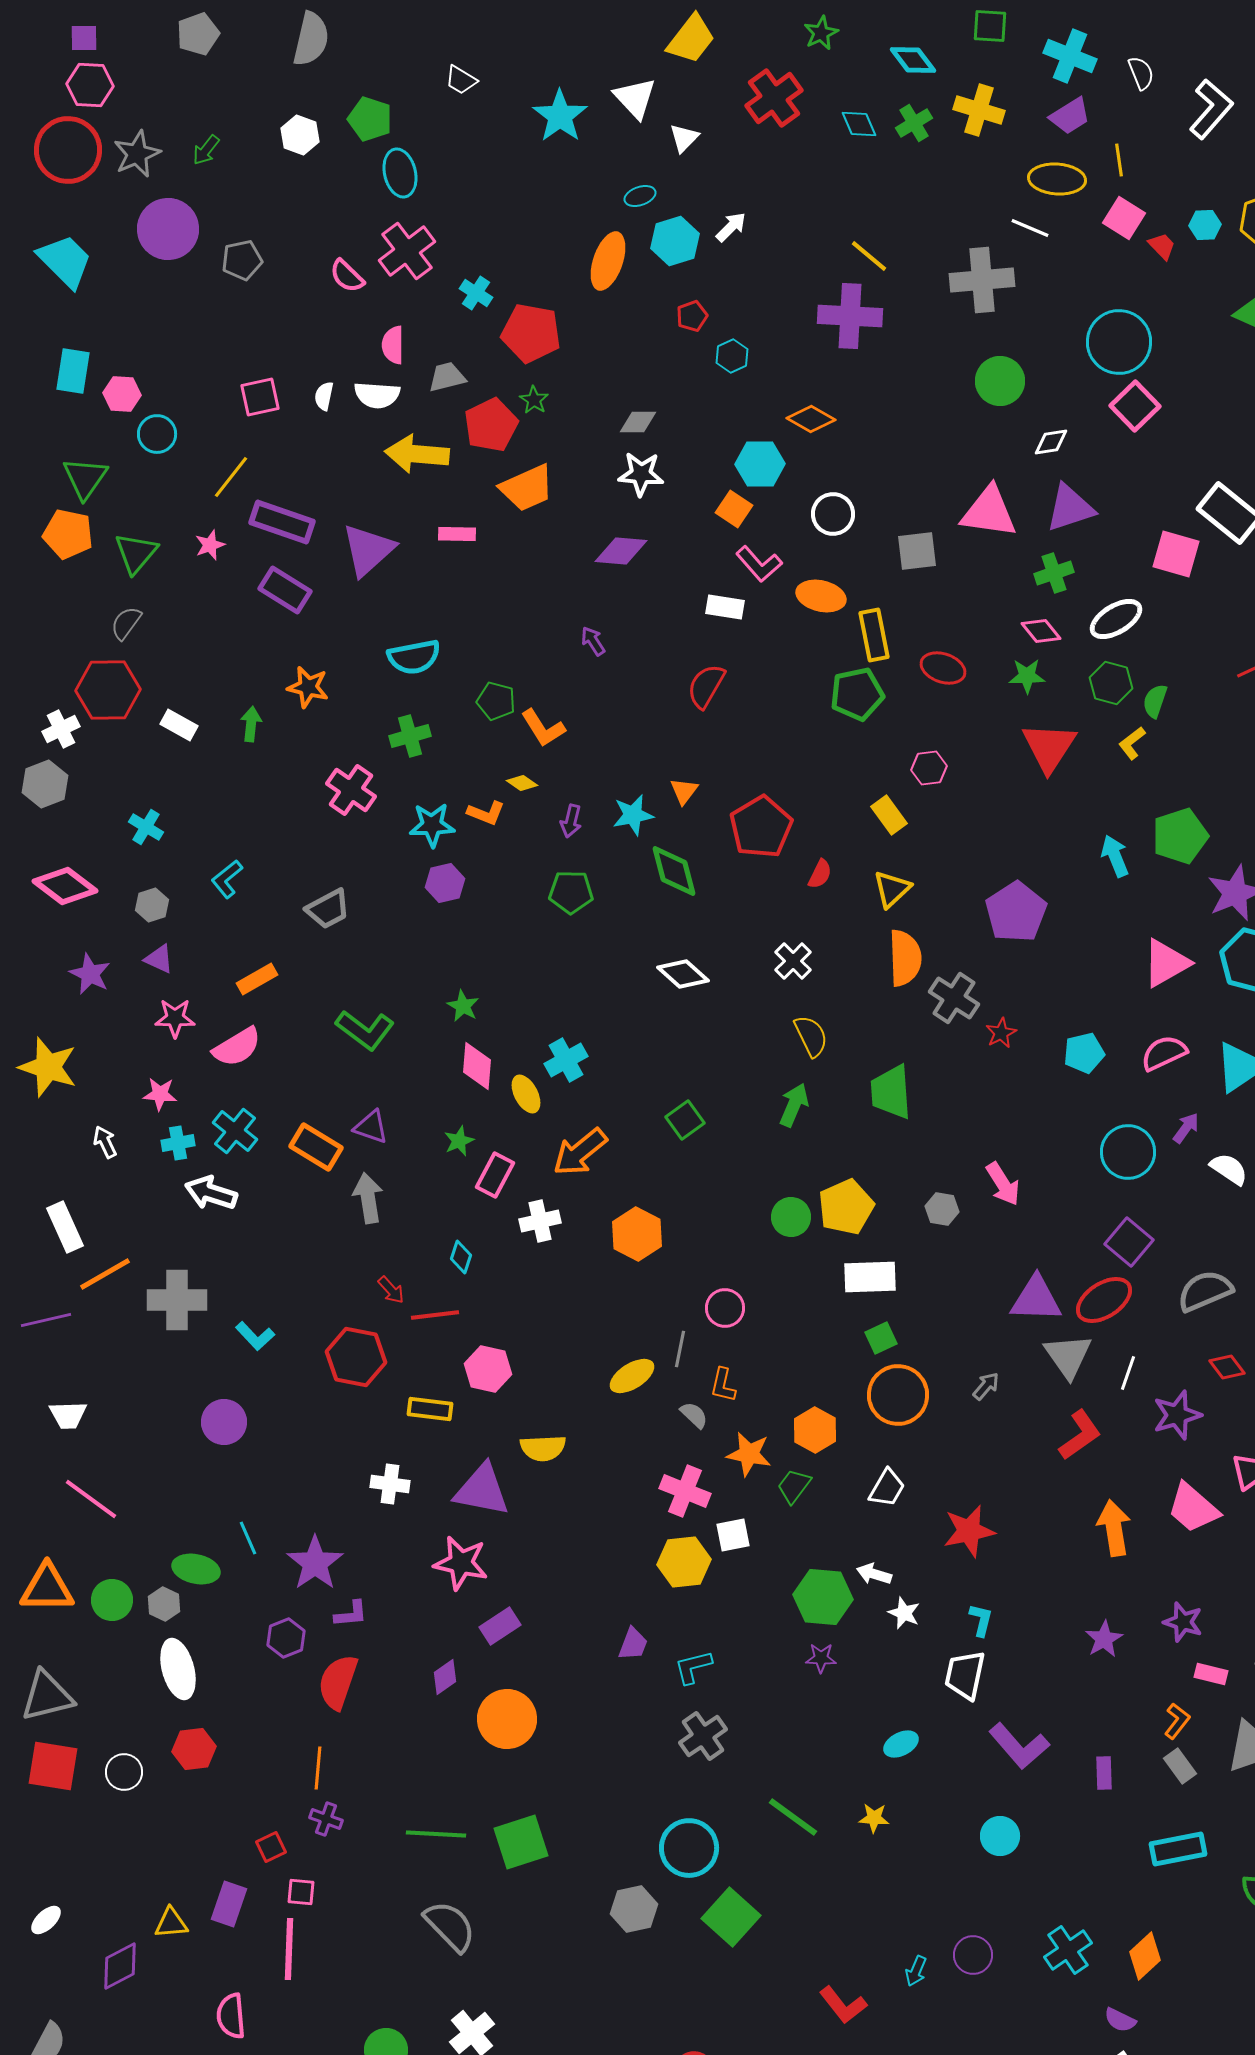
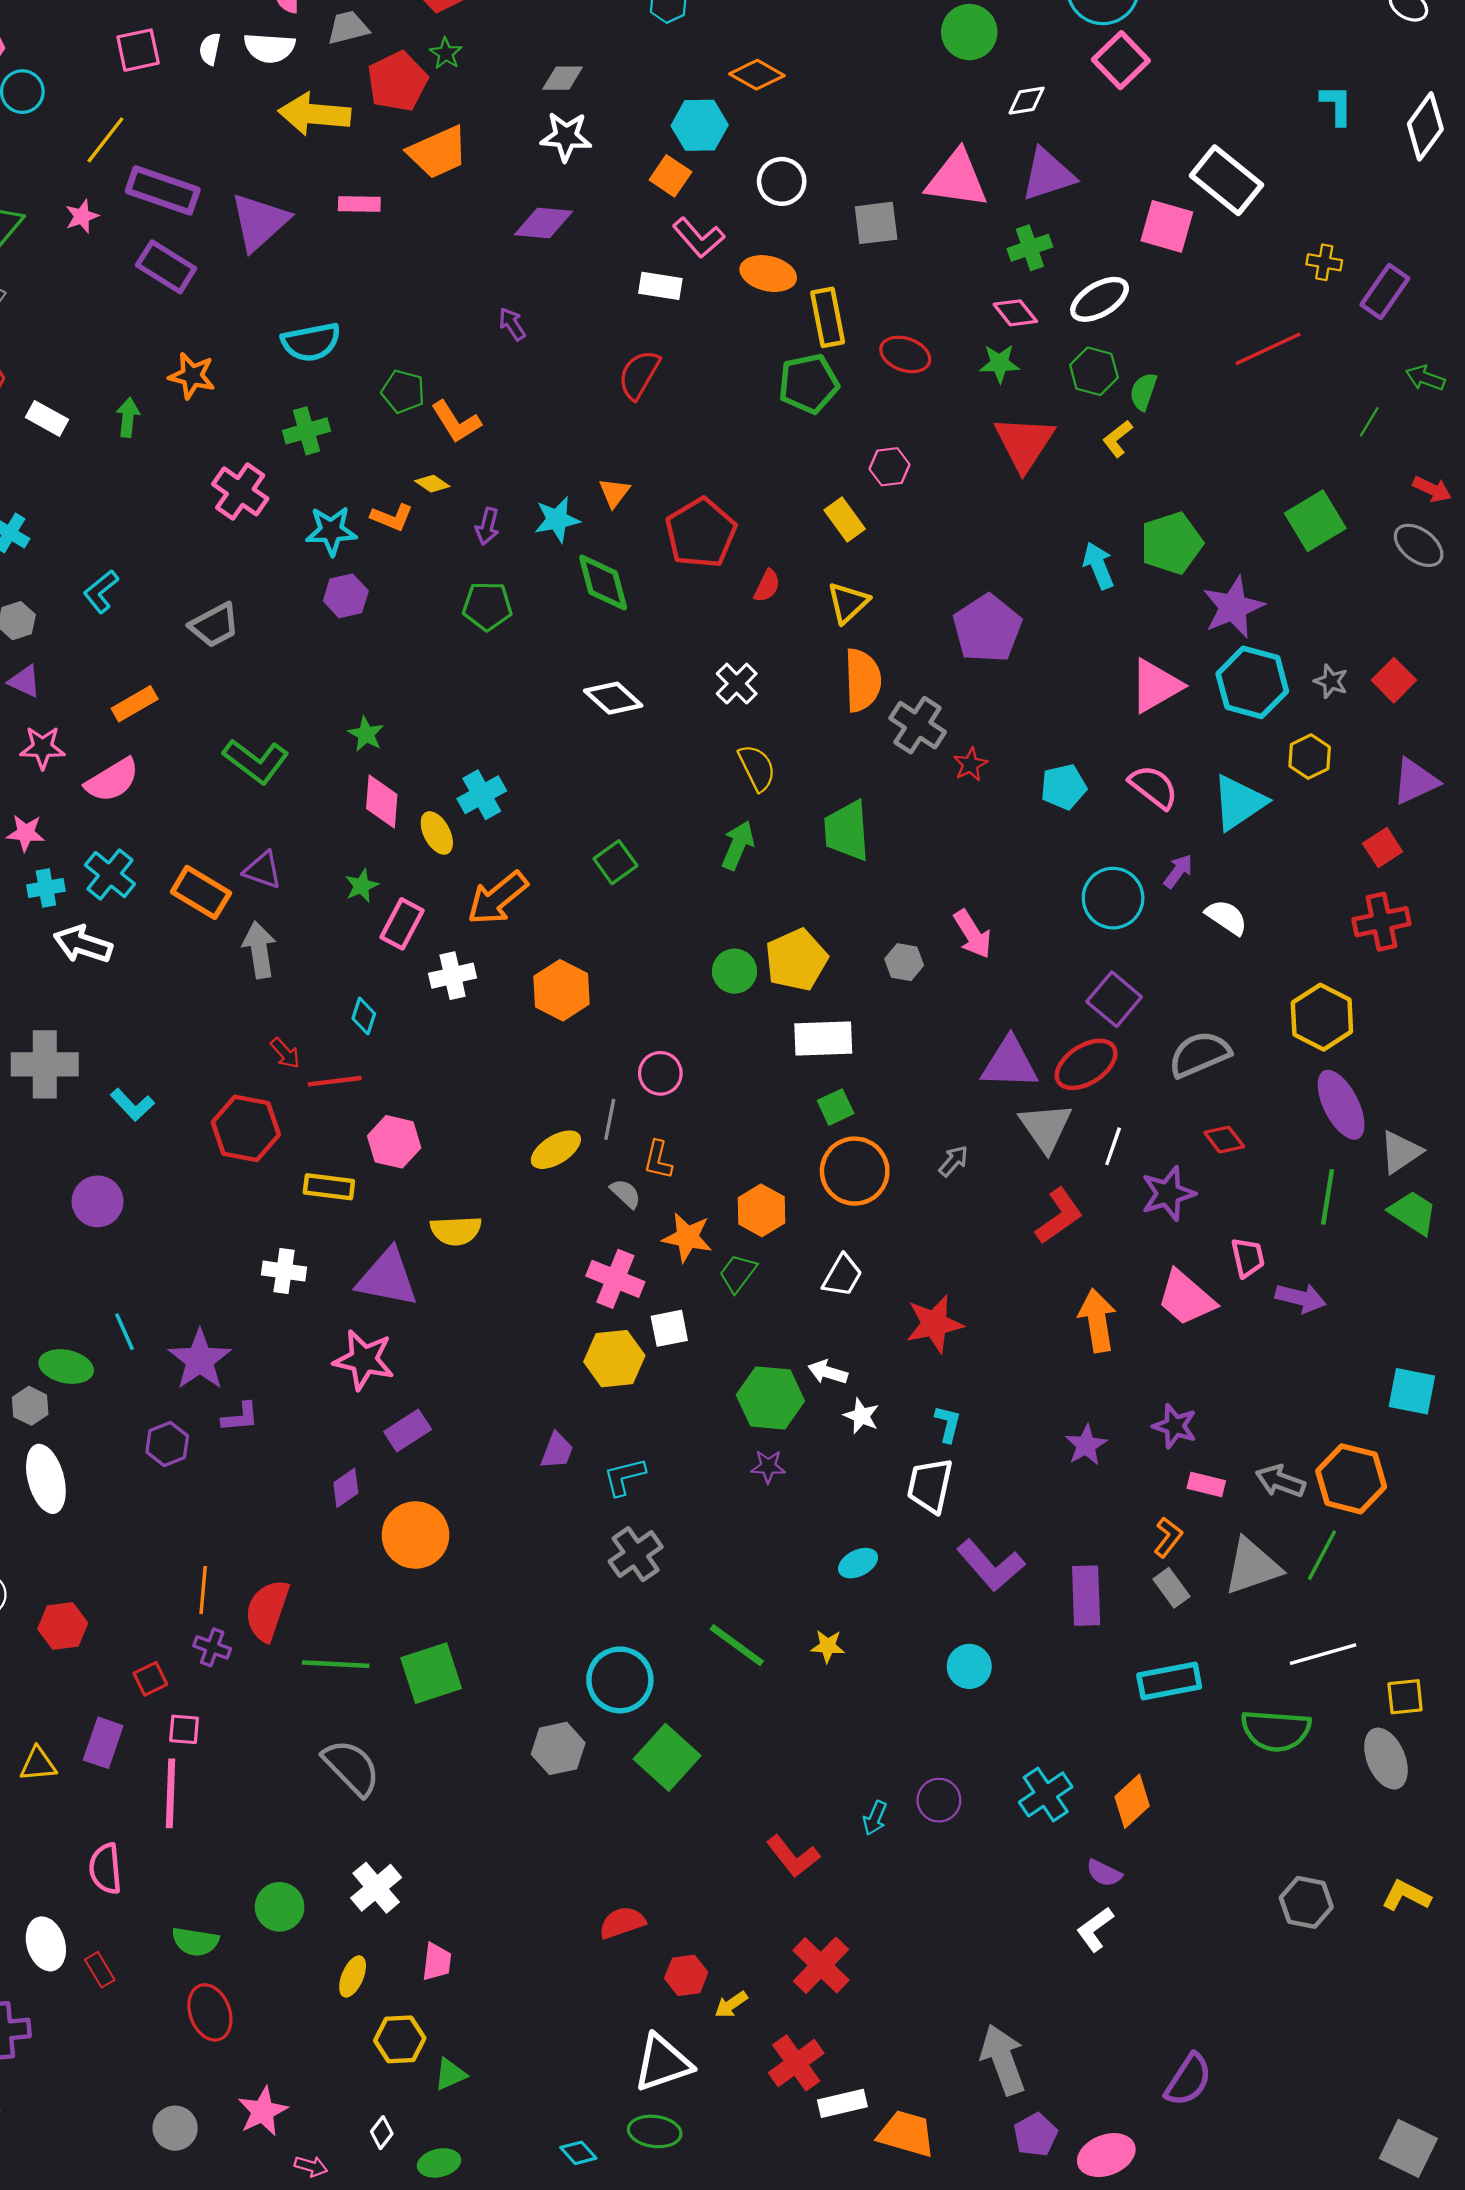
pink semicircle: (1164, 1053) -> (1153, 787), turned 63
red semicircle: (338, 1682) -> (267, 1610), moved
red hexagon: (194, 1749) -> (63, 1626), moved
purple rectangle: (1104, 1773) -> (1086, 1596), size x1.6

